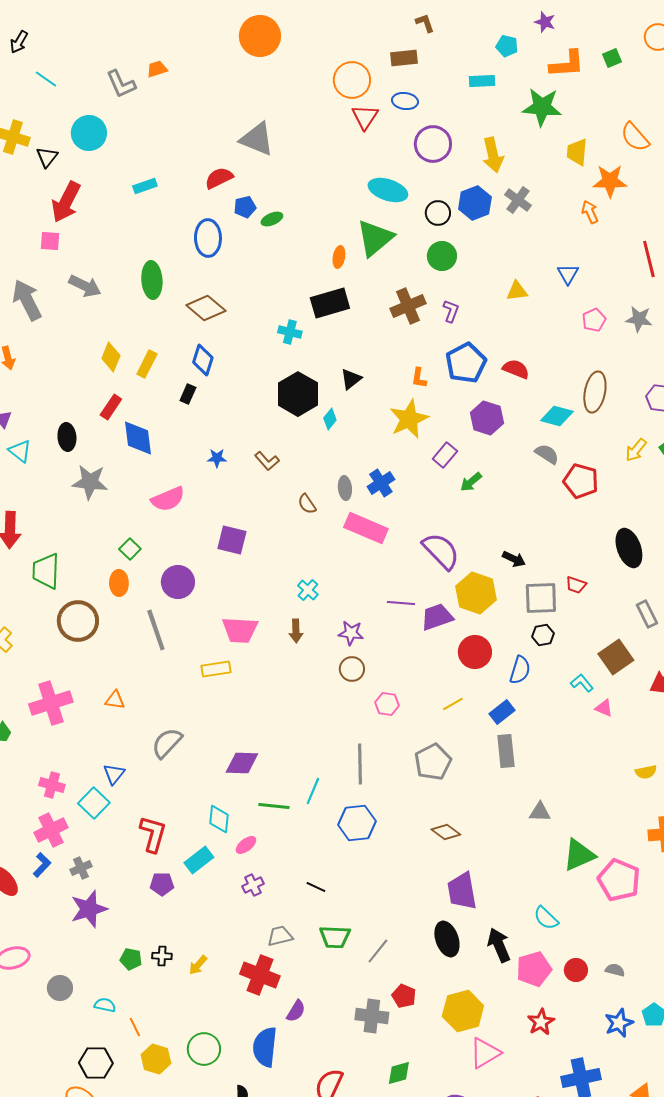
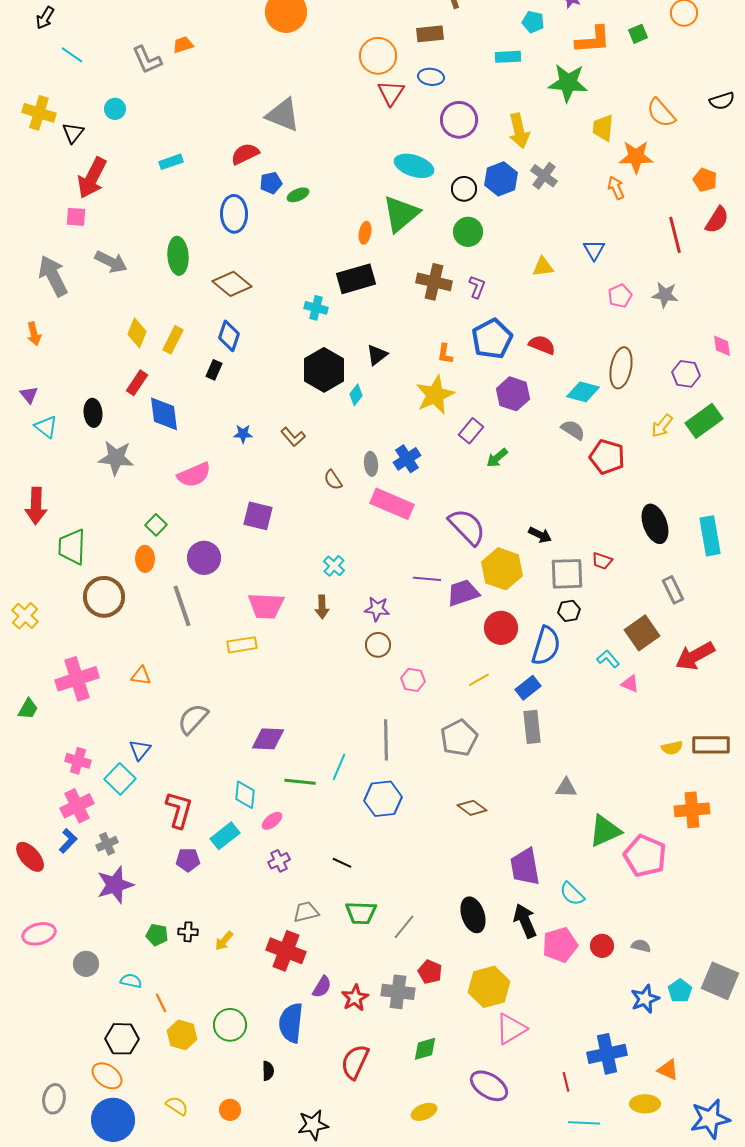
cyan circle: (89, 133) -> (115, 109), size x0.6
brown cross: (408, 306) -> (434, 282), turned 36
blue semicircle: (520, 670) -> (546, 646), size x1.4
purple trapezoid: (462, 891) -> (525, 867), moved
red star: (541, 1022) -> (355, 998), moved

